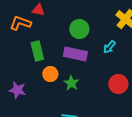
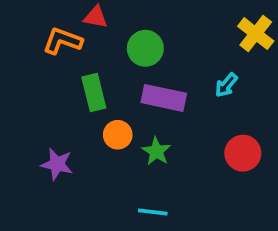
green circle: (79, 29) -> (145, 48), moved

